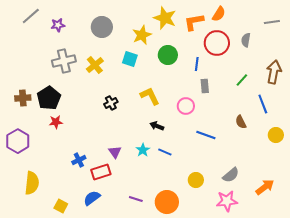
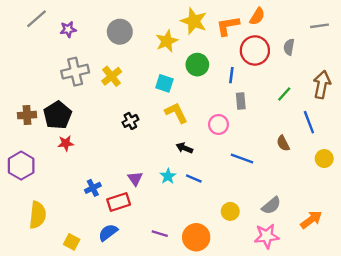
cyan square: (130, 59) -> (164, 83), moved

